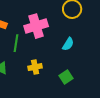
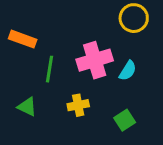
pink cross: (36, 26) -> (95, 60), moved

